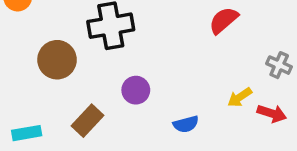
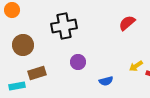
brown circle: (57, 60) -> (23, 45), moved
brown rectangle: (87, 121) -> (37, 73), moved, turned 30

